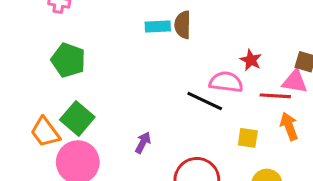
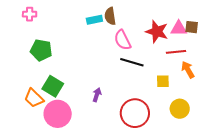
red star: (251, 60) -> (157, 32), size x1.6
pink triangle: (295, 81) -> (179, 28), moved
pink semicircle: (226, 82) -> (123, 40), moved, turned -115

